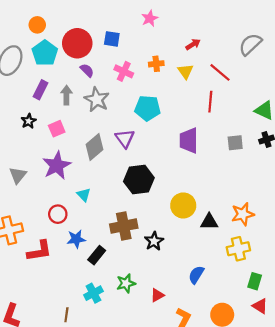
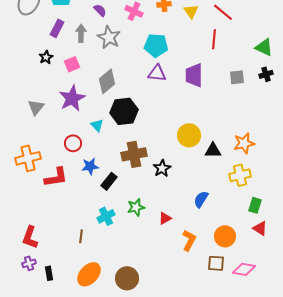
purple triangle: (125, 138) -> (157, 73), moved, turned -48
black hexagon: (139, 180) -> (124, 111), moved

